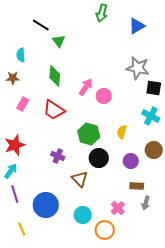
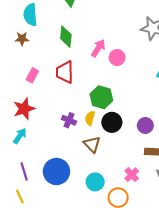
cyan semicircle: (21, 55) -> (30, 15), size x1.5
pink rectangle: (23, 104) -> (32, 75), moved
red trapezoid: (54, 110) -> (65, 72), turned 55
yellow semicircle: (122, 132) -> (90, 118), moved
purple line: (15, 194) -> (24, 171), moved
yellow line: (22, 229) -> (20, 197), moved

